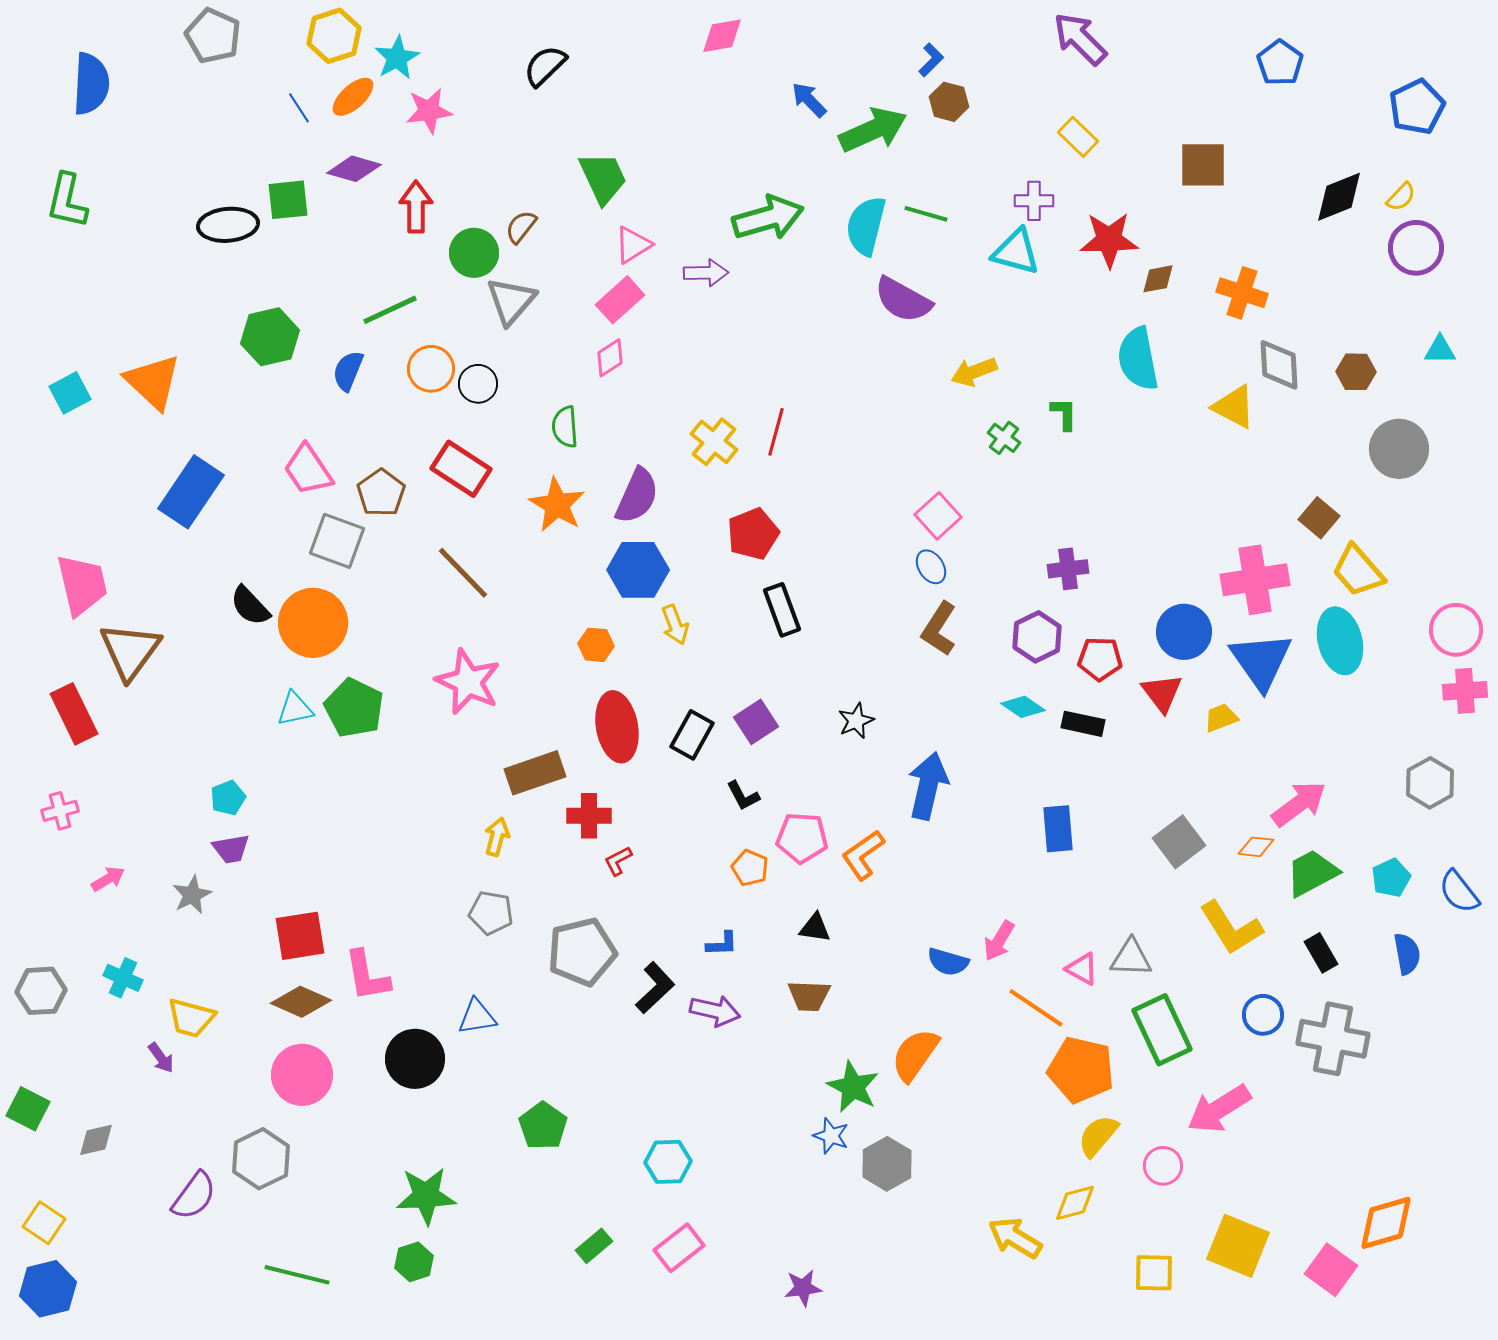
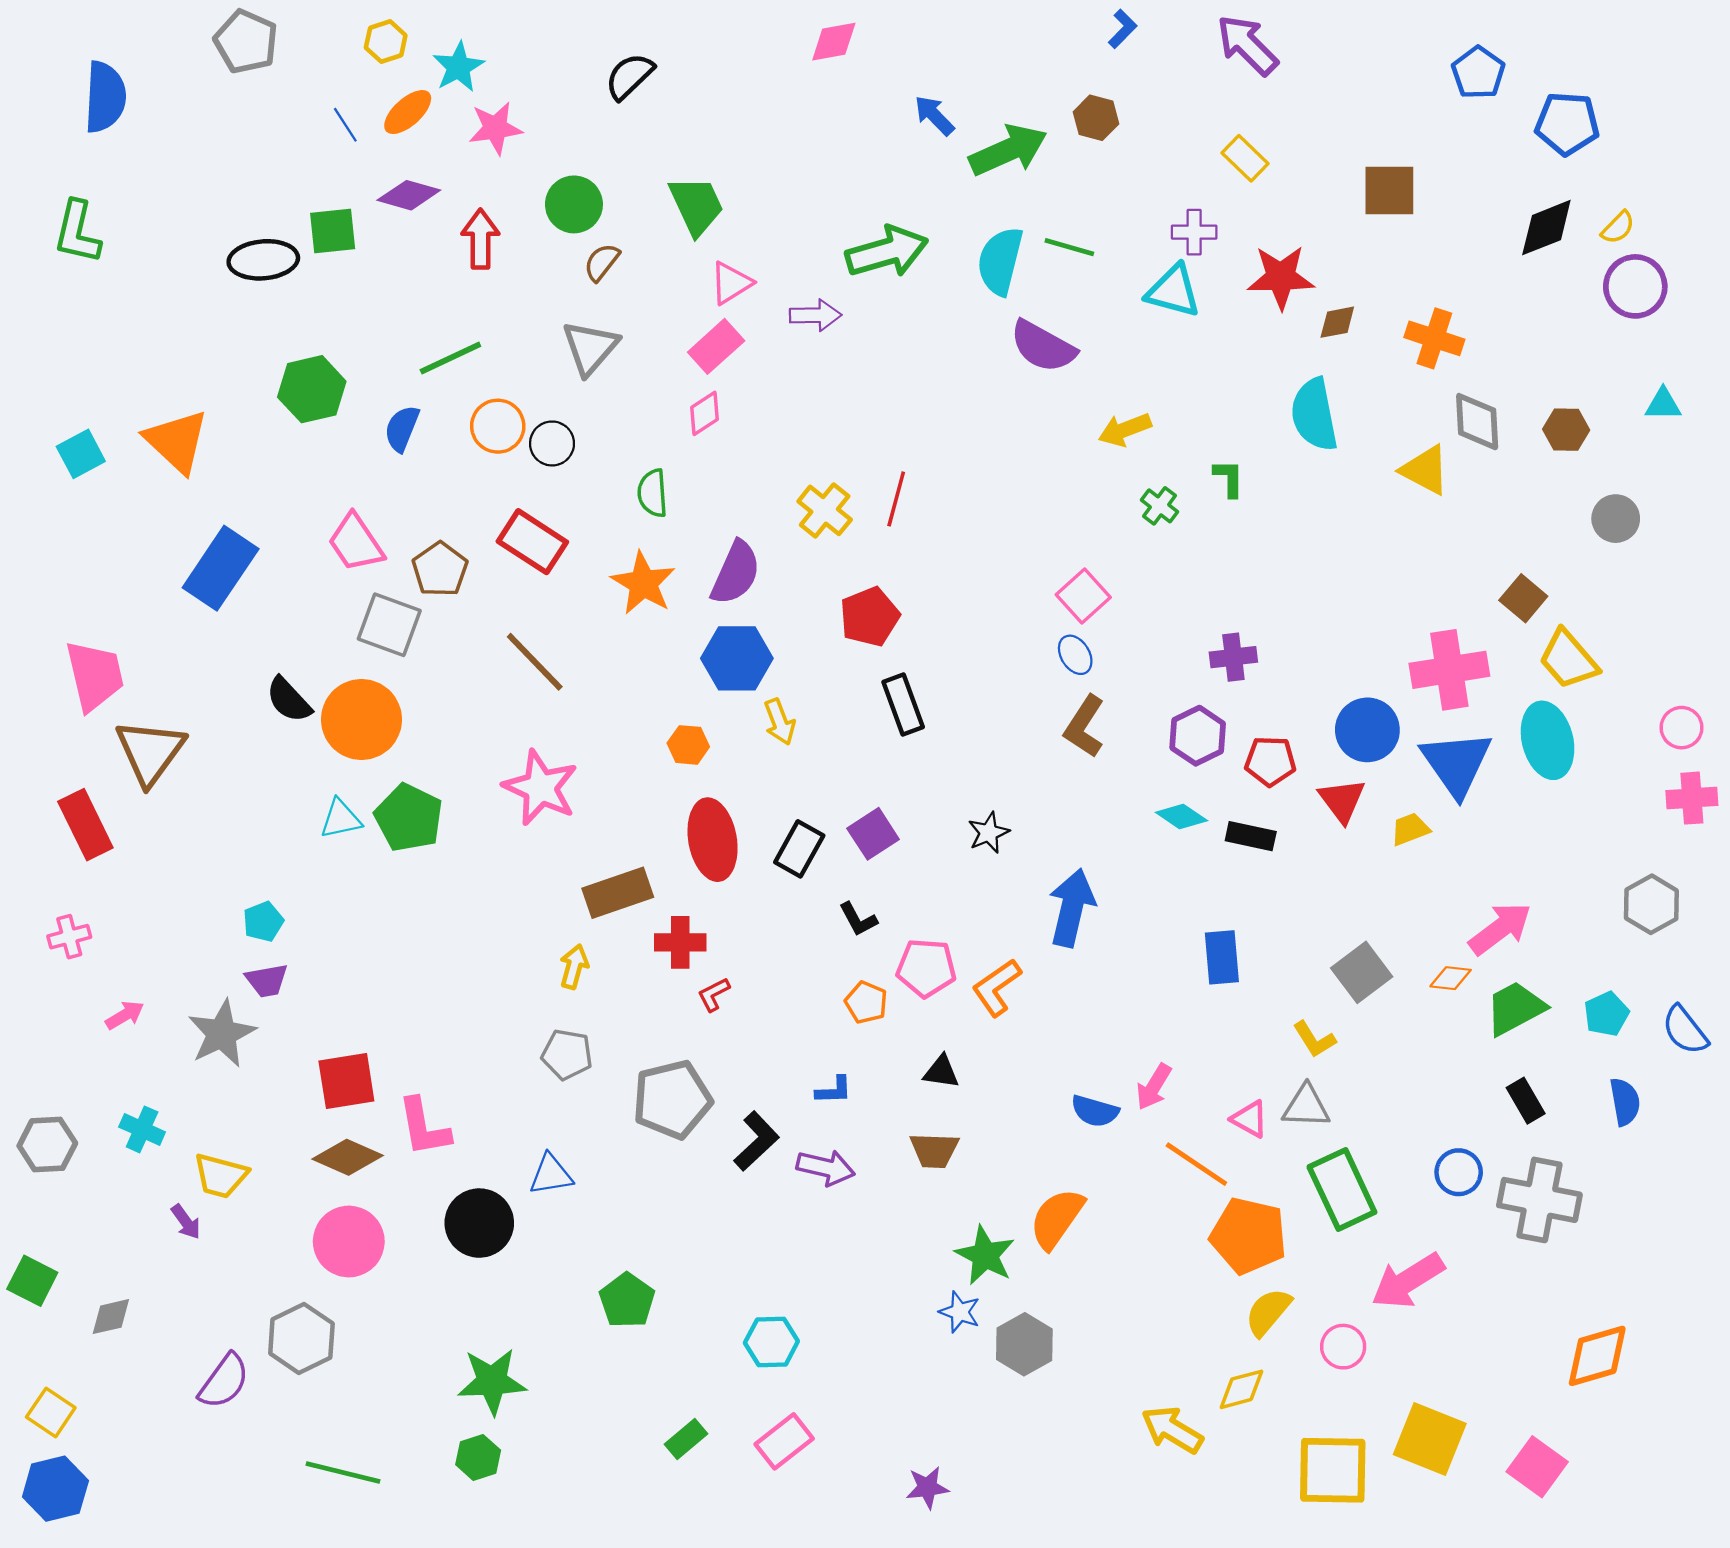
yellow hexagon: (334, 36) -> (386, 42), size x0.7
blue L-shape: (931, 60) -> (1123, 29), moved
blue pentagon: (1417, 107) -> (1567, 124), moved, turned 30
green circle: (474, 253) -> (574, 204), moved
gray circle: (1399, 449) -> (1616, 519), size x0.7
pink circle: (1456, 630) -> (1682, 728), size x0.7
gray star: (192, 895) -> (222, 1034), size x1.5
yellow L-shape: (1231, 928) -> (1314, 1039), moved, size x0.6
orange diamond: (1386, 1223) -> (1597, 1356), moved
yellow square: (1154, 1273) -> (1333, 1470), size x1.6

